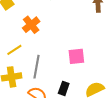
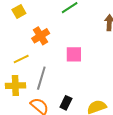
pink square: (76, 56) -> (74, 54), moved

